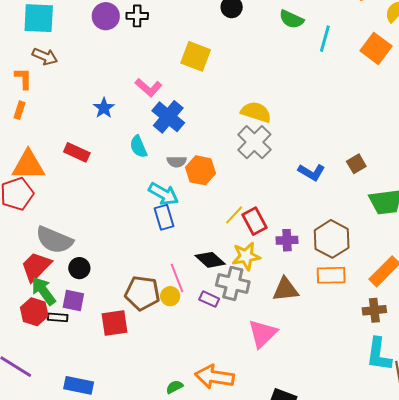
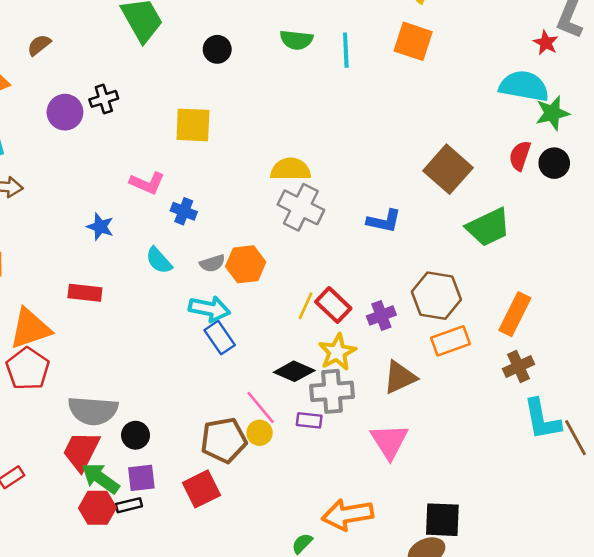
blue cross: (168, 117) -> (184, 211), size x0.6
brown square: (356, 164) -> (448, 169), moved, size x1.8

